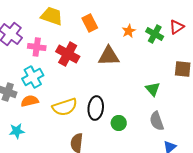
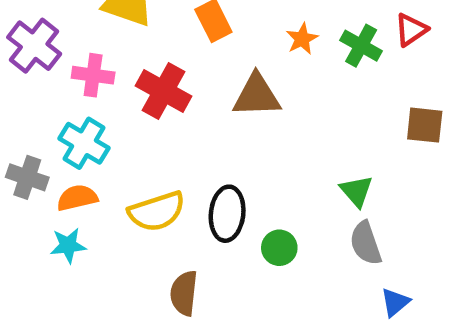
cyan cross: (33, 77) -> (84, 143), turned -30
green triangle: (153, 89) -> (357, 191), moved
cyan star: (17, 131) -> (68, 245), moved

